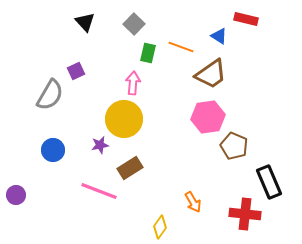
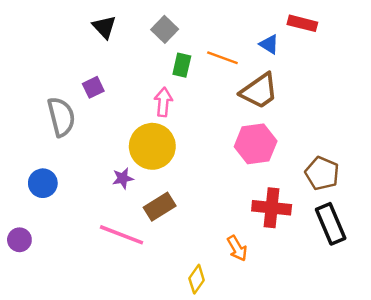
gray semicircle: (50, 95) -> (61, 117), turned -44
brown pentagon: (234, 146) -> (322, 173), moved
blue circle: (53, 150) -> (43, 183), moved
red cross: (245, 214) -> (272, 208), moved

